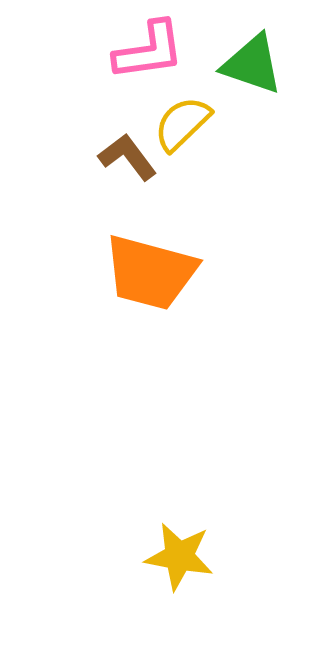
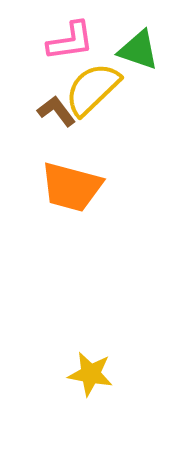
yellow semicircle: (182, 124) -> (92, 89), size x1.5

